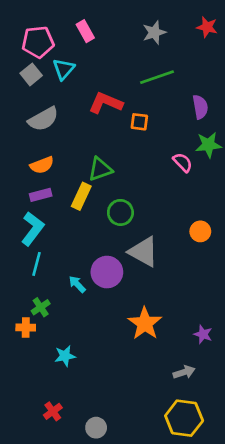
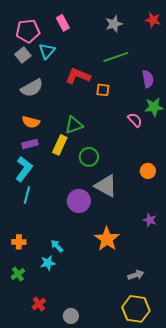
orange semicircle: (42, 165) -> (31, 122), turned 36
cyan arrow: (77, 284) -> (57, 246), moved
green cross: (41, 307) -> (18, 274), moved
purple star: (203, 334) -> (150, 220), moved

